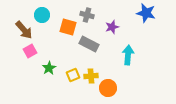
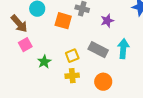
gray rectangle: (89, 44) -> (98, 50), moved
yellow square: (73, 75) -> (72, 56), moved
yellow cross: (91, 76) -> (72, 76), moved

